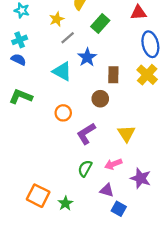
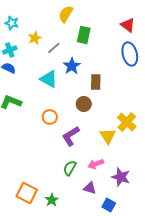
red triangle: (138, 13) -> (128, 25), moved, turned 42
yellow star: (57, 19) -> (35, 38), moved
green rectangle: (100, 24) -> (84, 35), turned -30
yellow cross: (147, 75) -> (127, 122), moved
blue square: (119, 209) -> (109, 205), moved

